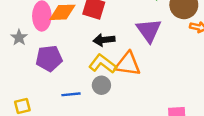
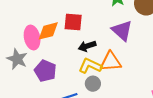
gray star: (19, 37) -> (17, 59), size x1.5
purple pentagon: (49, 58) -> (45, 71), turned -30

